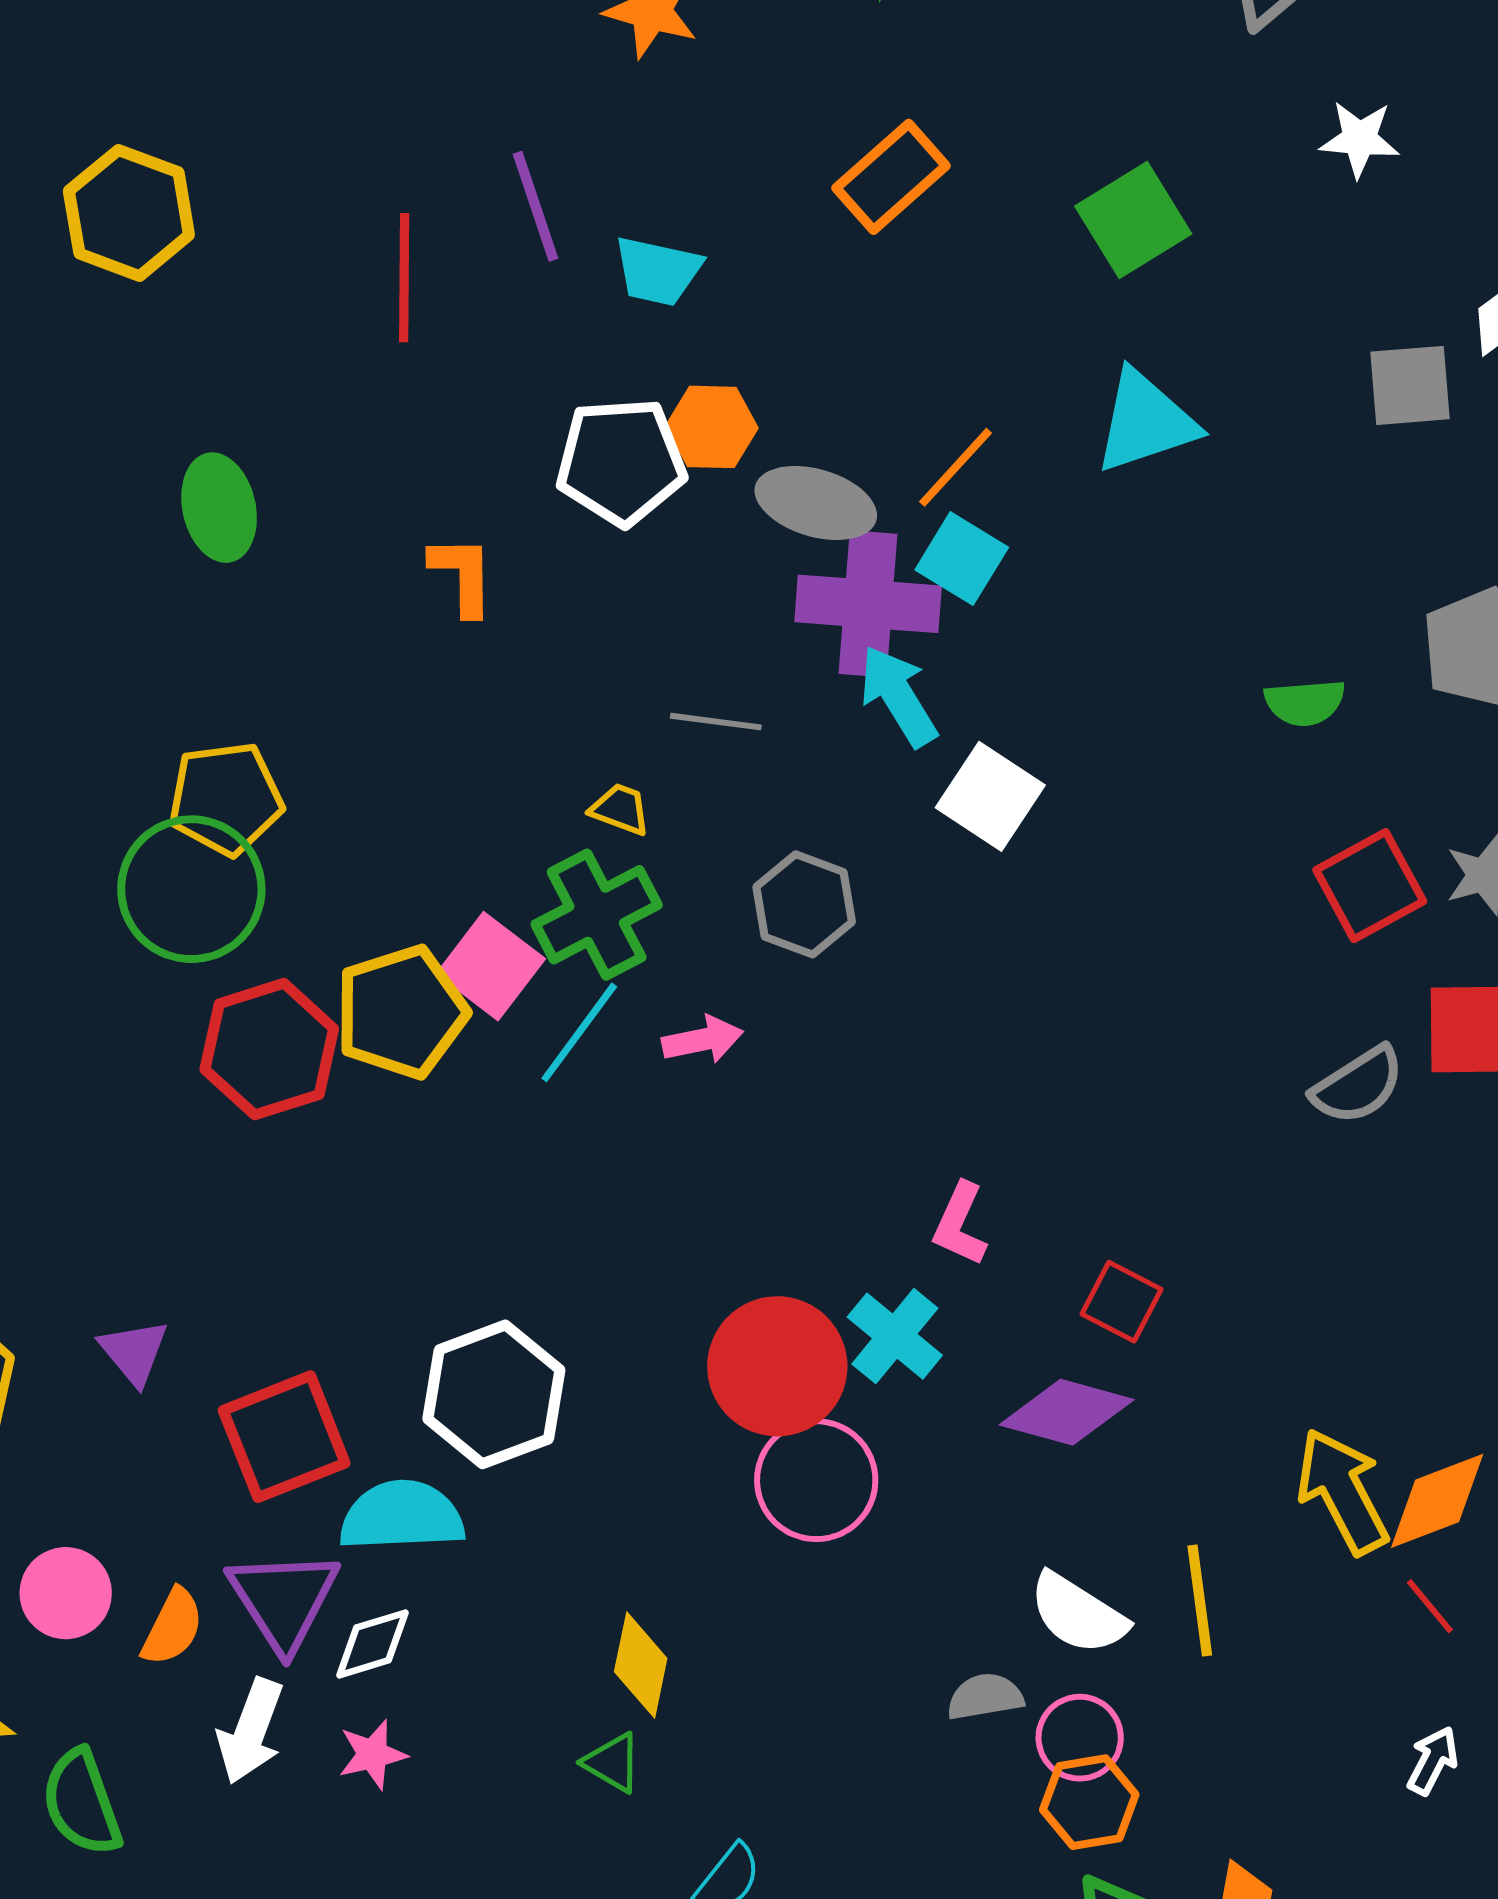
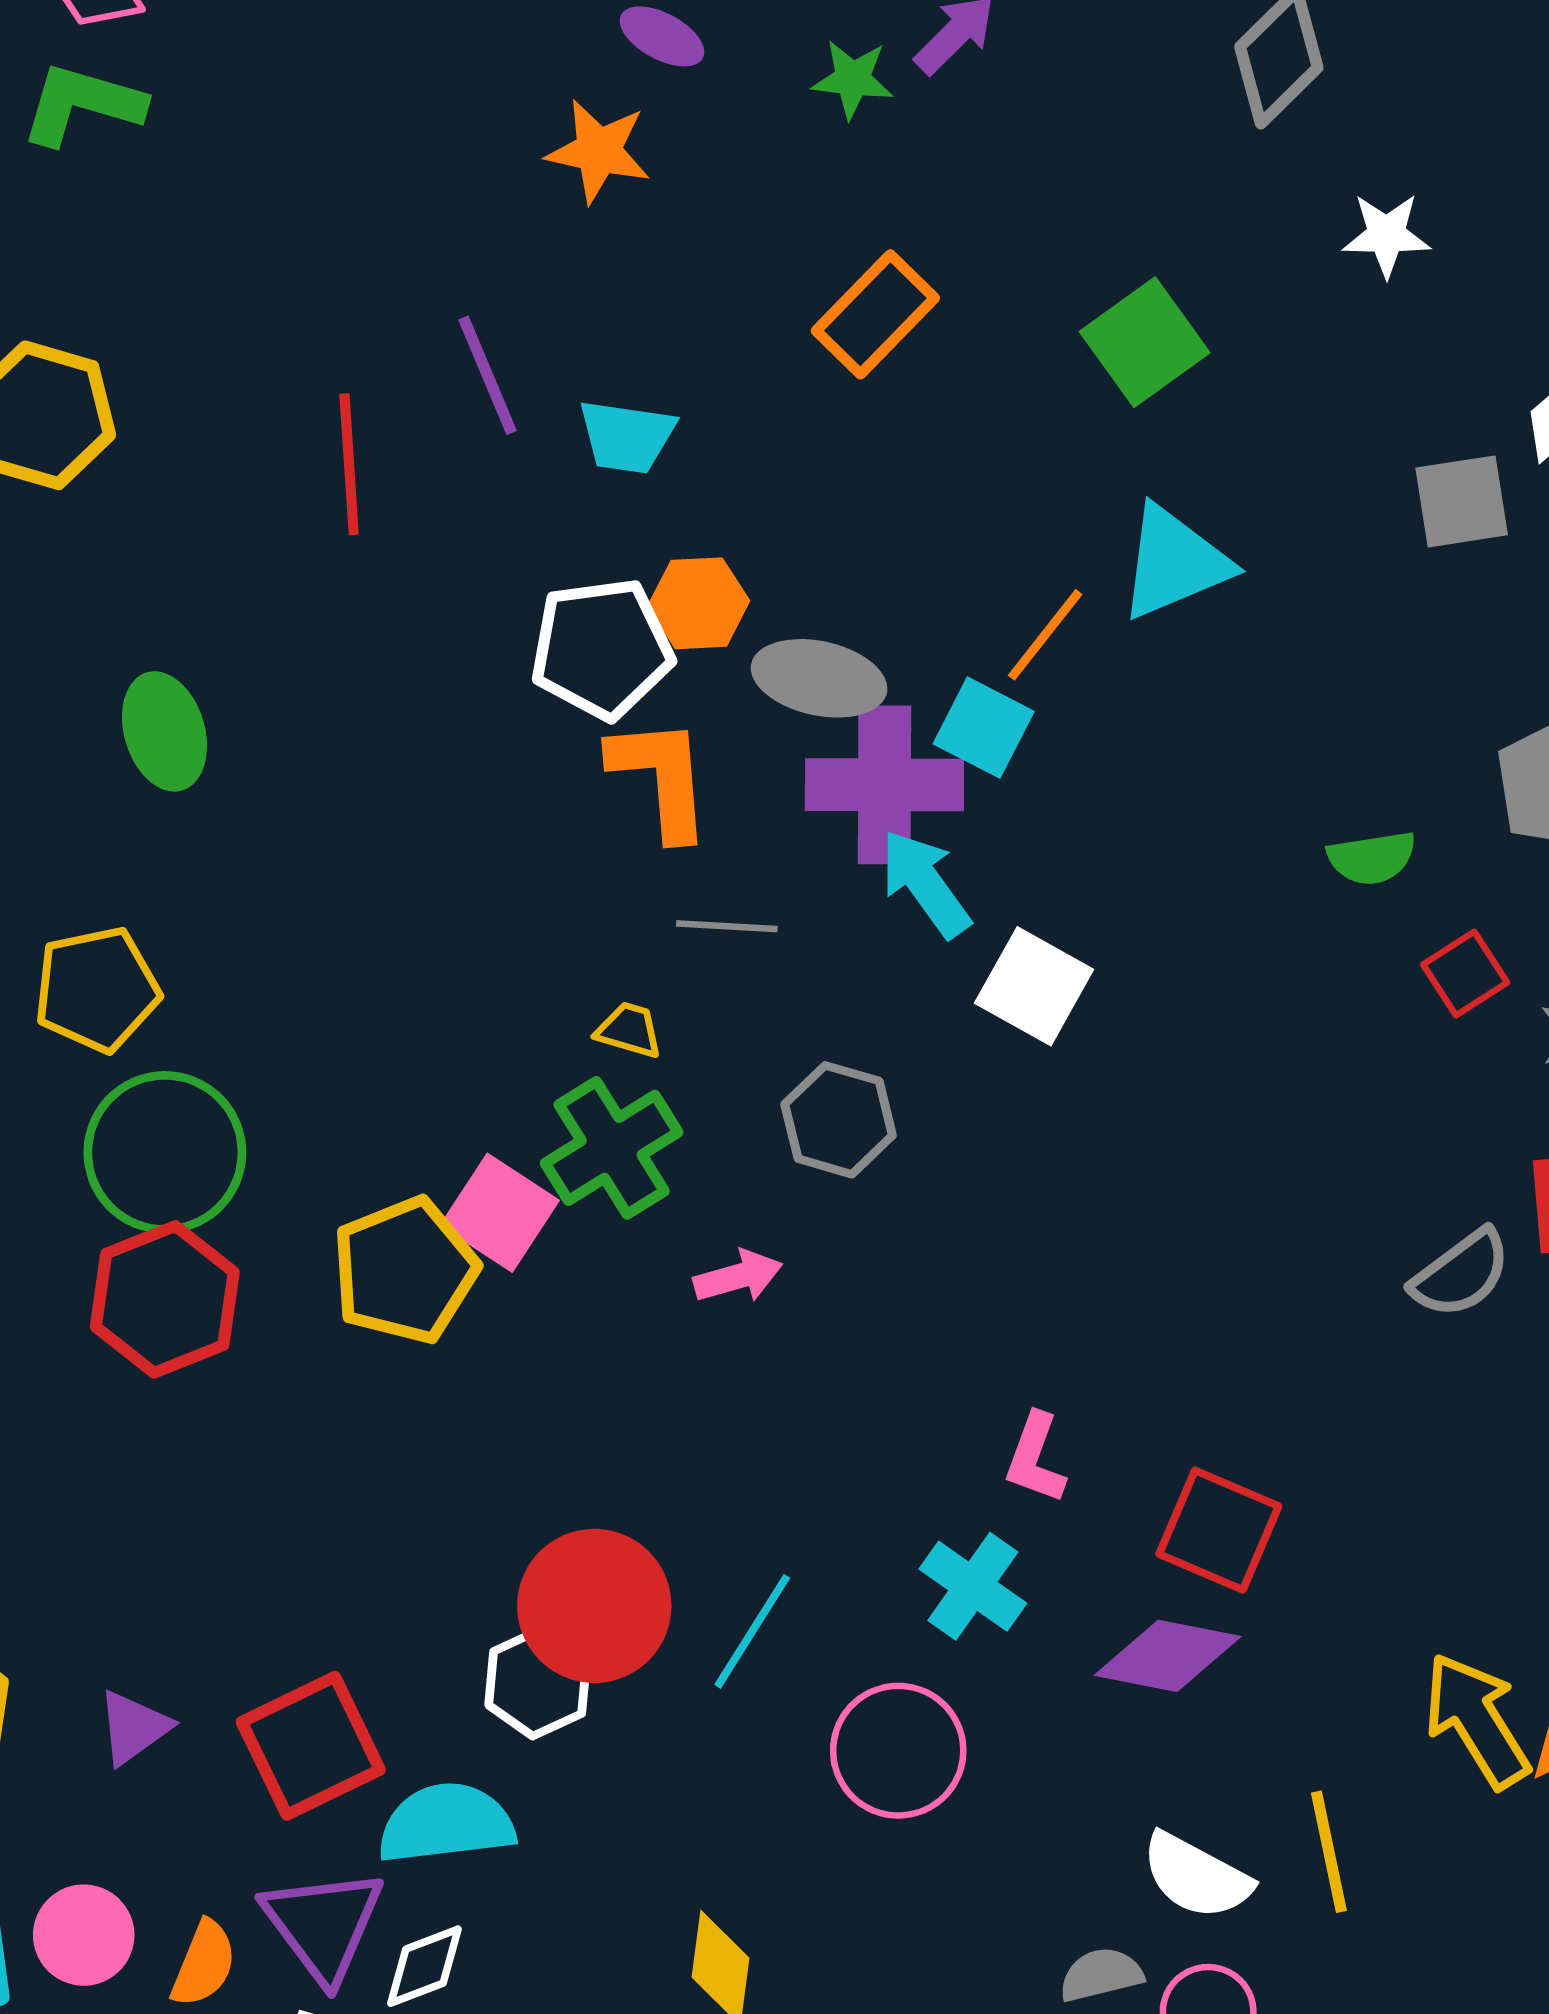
orange line: (956, 467) -> (1045, 635), moved
orange L-shape: (462, 575) -> (661, 778), moved, size x1.4
yellow pentagon: (226, 799) -> (97, 989), moved
red square: (1370, 886) -> (1465, 974), moved, size x0.7
cyan line: (579, 1032) -> (752, 1631), moved
red hexagon: (269, 1049) -> (165, 1299), moved
red square: (1121, 1302) -> (1219, 1530), size x1.4
purple triangle: (134, 1352) -> (134, 1727), moved, turned 38
red circle: (777, 1366) -> (594, 1606), moved
white hexagon: (494, 1394) -> (538, 1682), size x0.7

